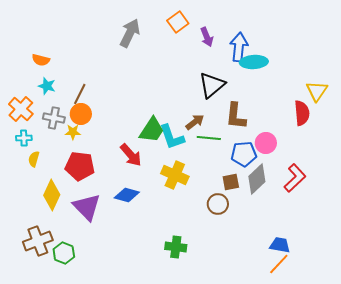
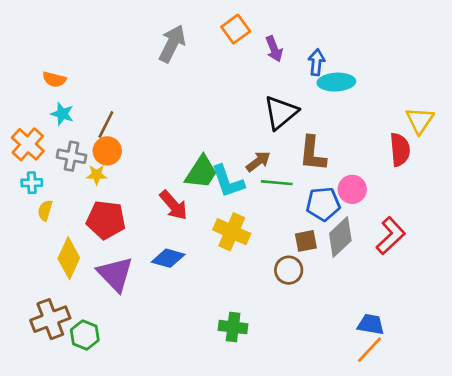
blue arrow: (239, 47) -> (316, 62), size x0.7

